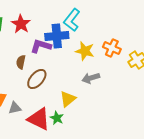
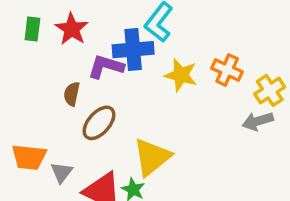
gray arrow: (91, 78) -> (258, 121), moved
yellow triangle: (68, 99) -> (152, 157), size x1.4
gray triangle: (15, 108) -> (61, 172), turned -40

